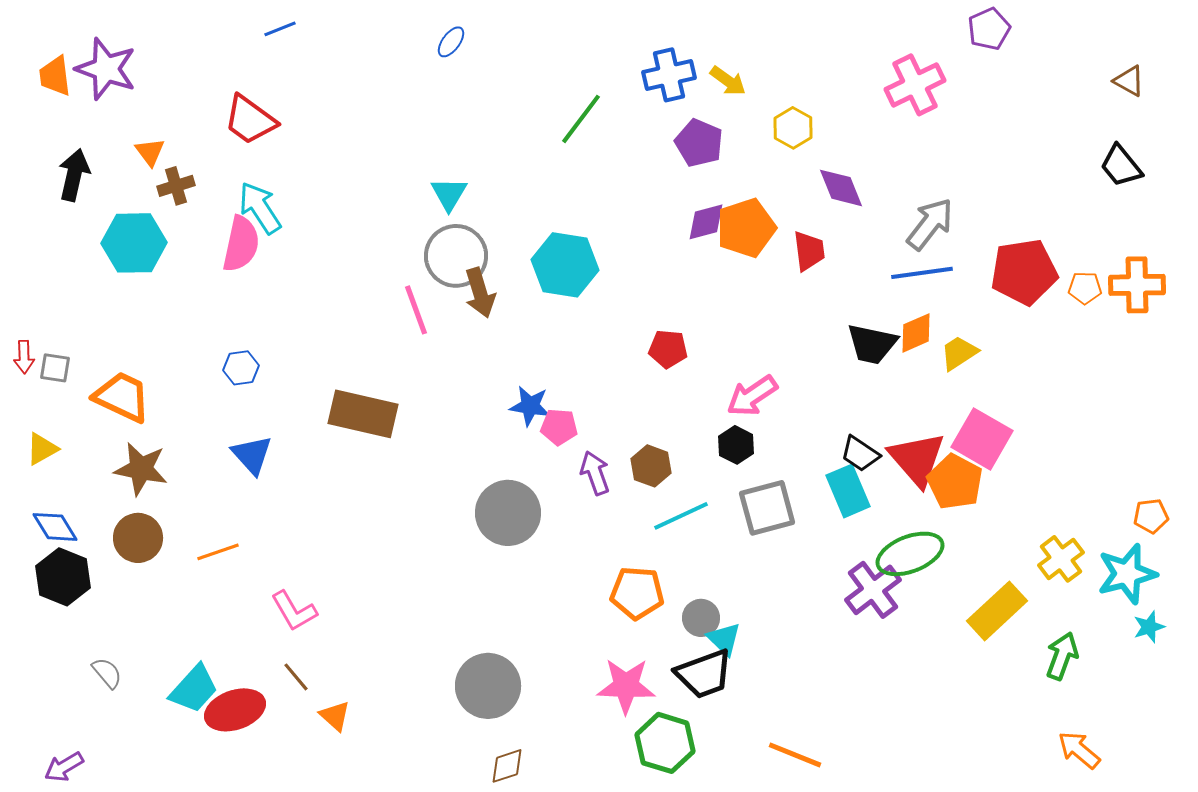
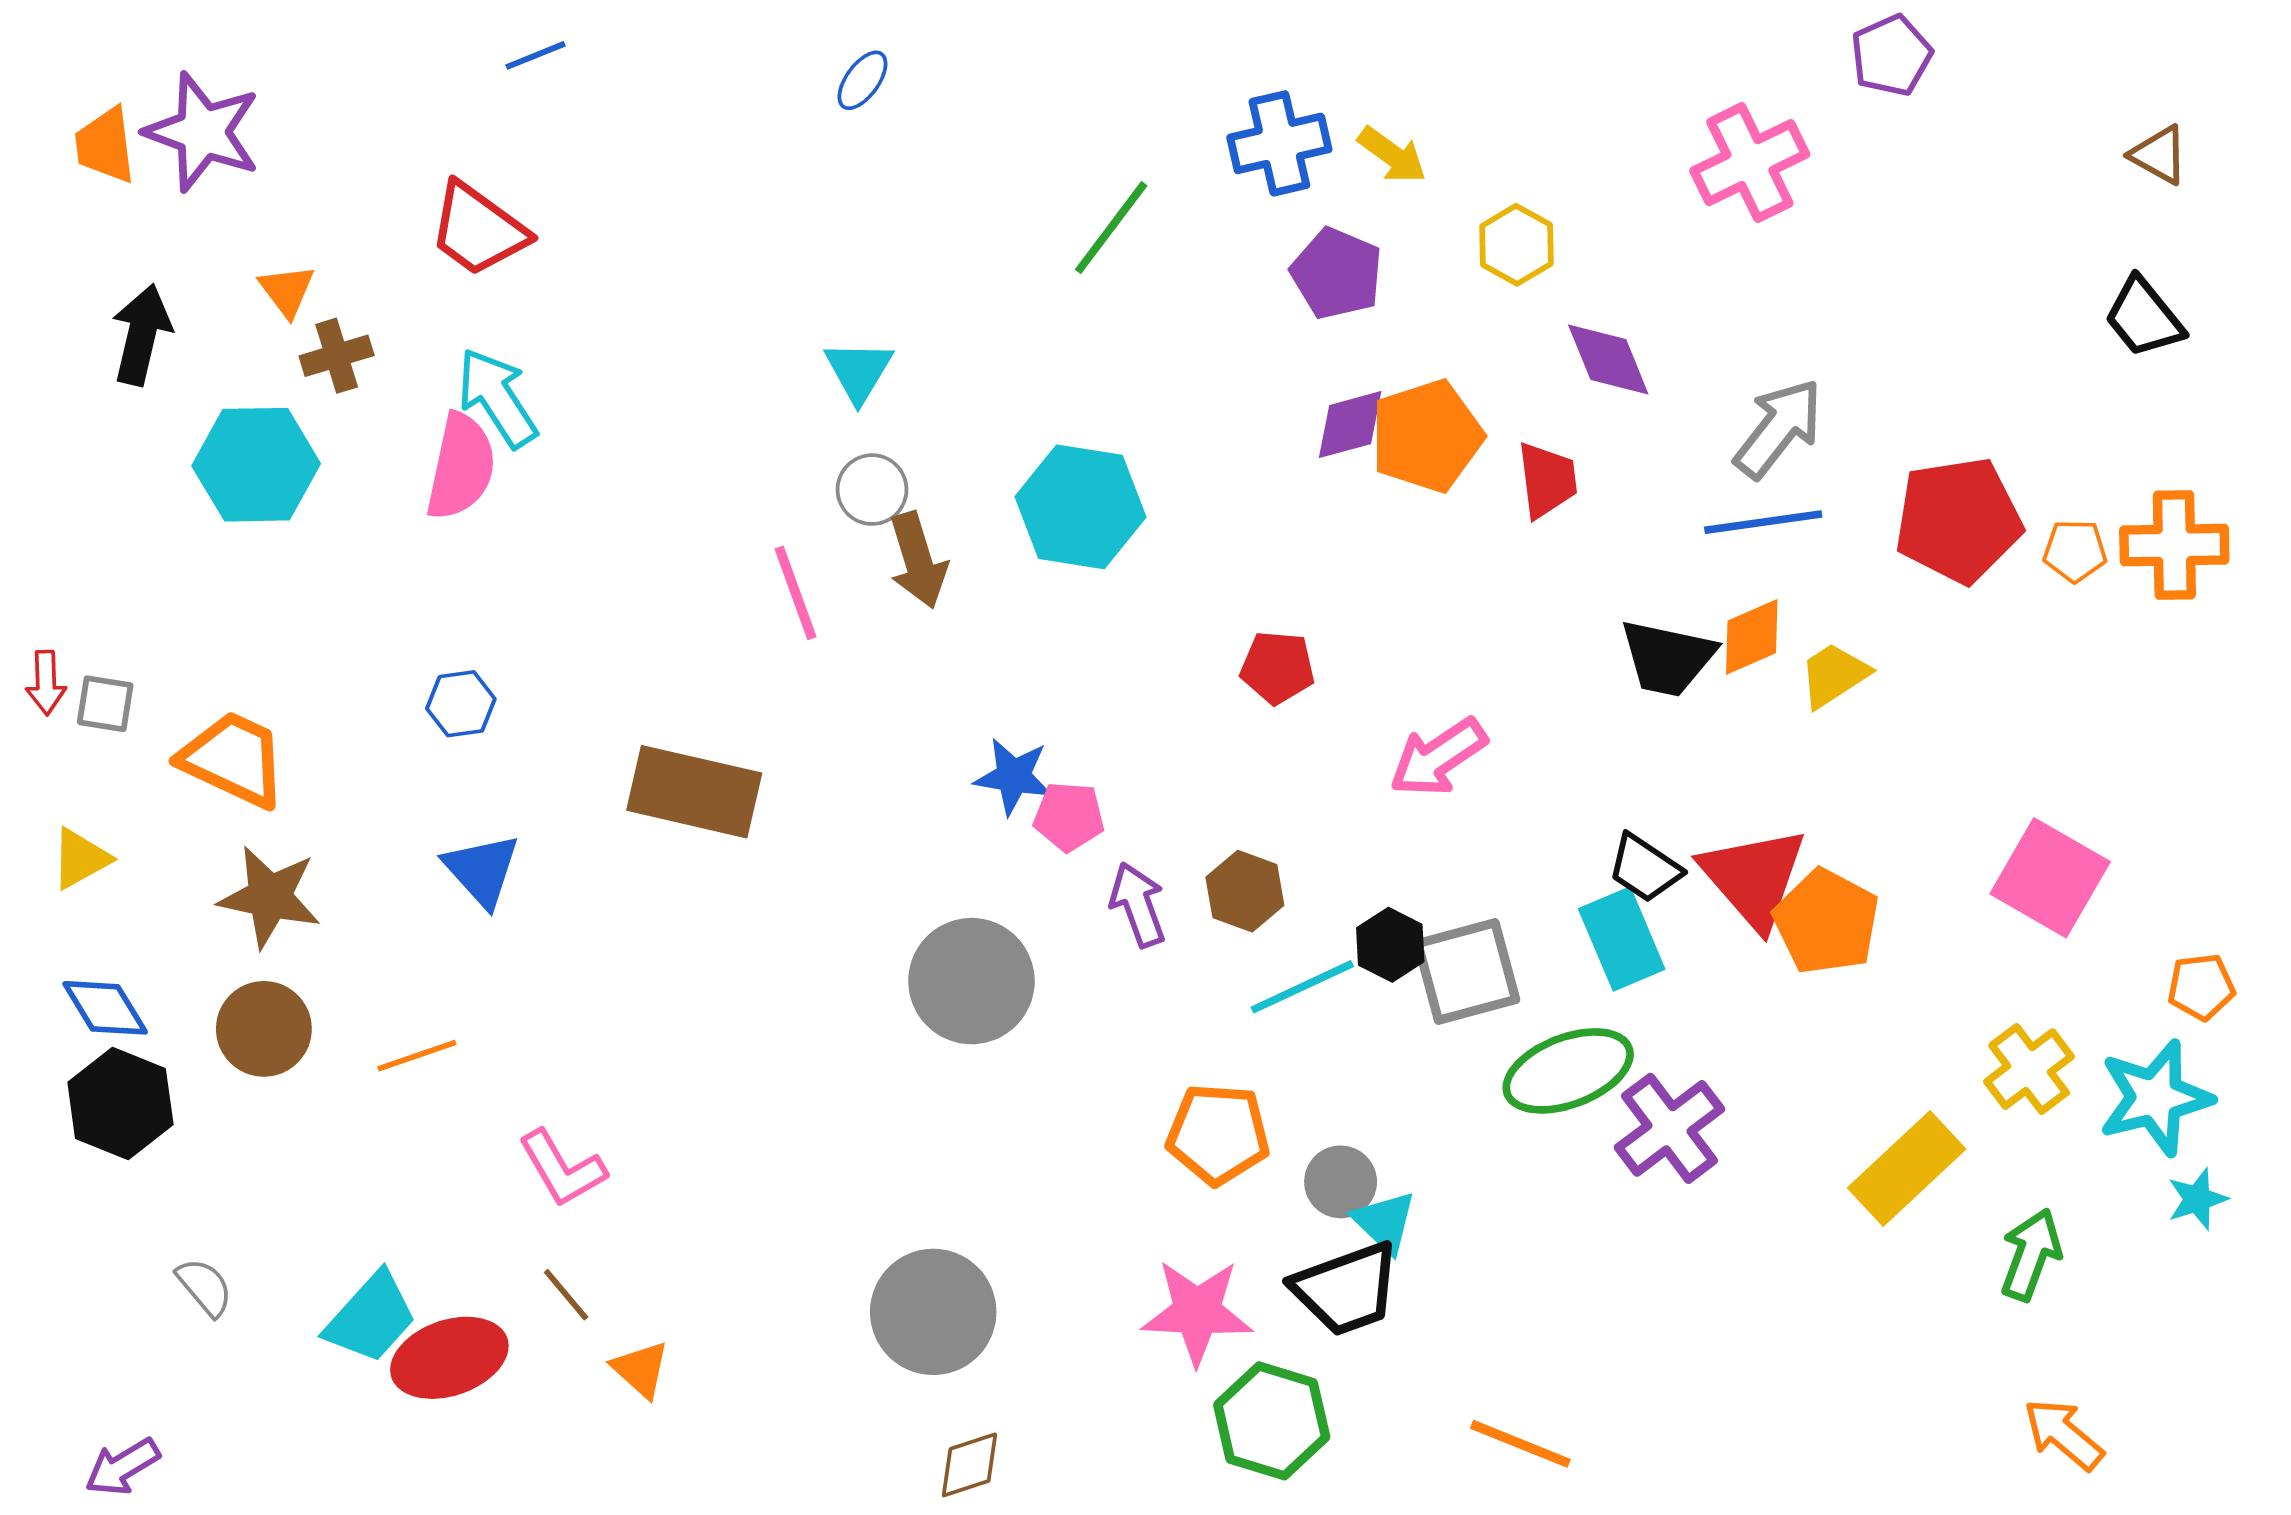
gray circle: (456, 256) -> (872, 490), size x0.6
pink square: (982, 439) -> (2050, 878), moved
black hexagon: (736, 445) -> (1390, 945), moved
green ellipse: (910, 554) -> (1568, 1071), moved

